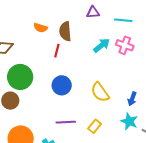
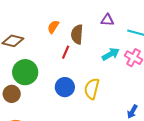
orange semicircle: (41, 28) -> (53, 27), turned 96
yellow semicircle: (100, 92) -> (92, 89), moved, turned 40

